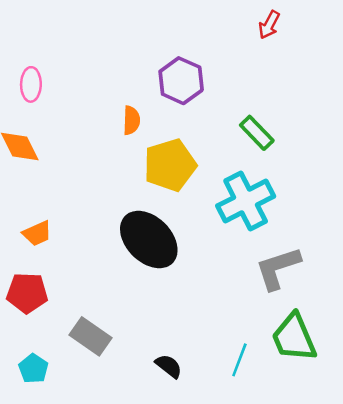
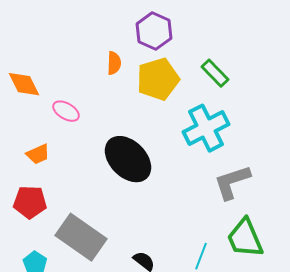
pink ellipse: (31, 84) -> (66, 111), moved, turned -60
yellow pentagon: (170, 165) -> (158, 79), moved
gray rectangle: (90, 336) -> (81, 237), size x1.5

